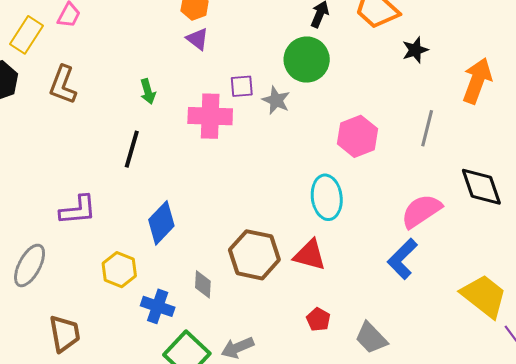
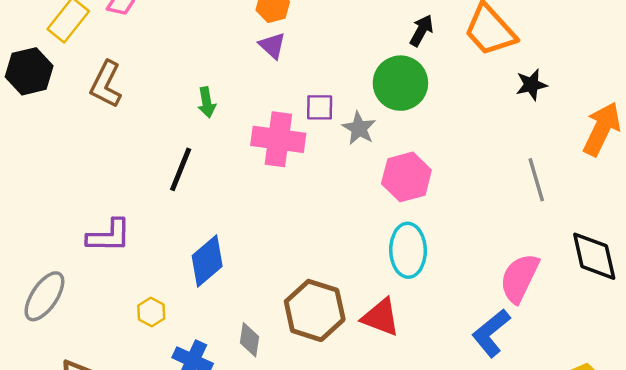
gray line: (427, 128) -> (536, 180), turned -36
pink hexagon: (358, 136) -> (406, 177), moved
pink semicircle: (421, 211) -> (519, 278), turned -36
yellow hexagon: (119, 270) -> (151, 312), size x0.7

